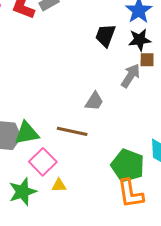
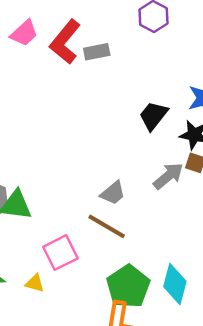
brown line: (72, 131) -> (107, 226), moved
pink square: (43, 162) -> (60, 253), moved

